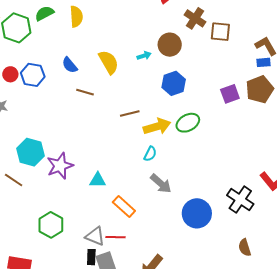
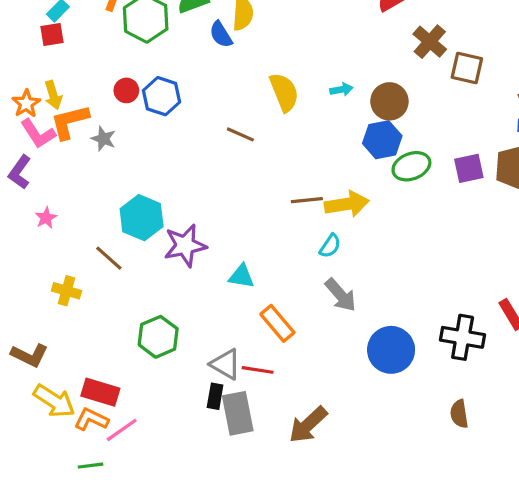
brown circle: (170, 45) -> (389, 101), moved
blue semicircle: (70, 65) -> (221, 34), moved
brown line: (130, 113) -> (307, 200), moved
green ellipse: (188, 123) -> (411, 166), moved
black cross: (240, 200) -> (463, 337), turned -32

